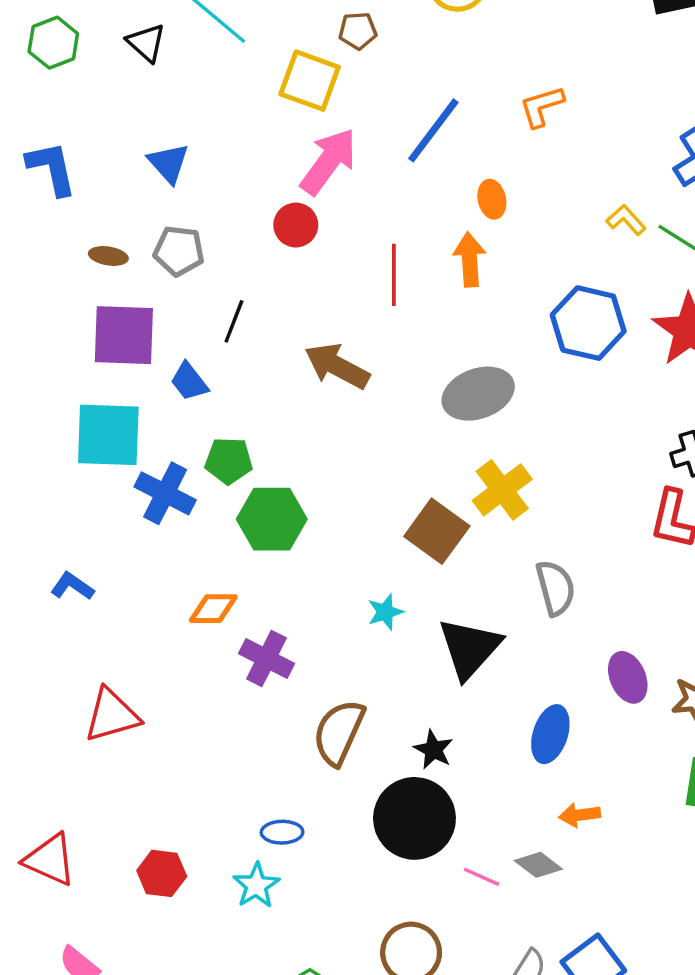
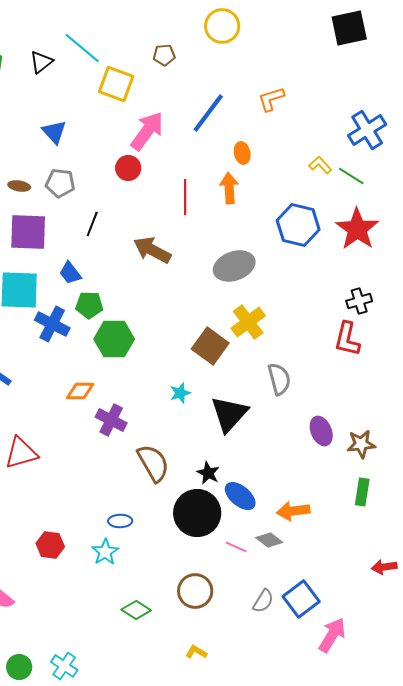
black triangle: (146, 43) -> (41, 62), turned 40
yellow square: (310, 81) -> (116, 84), moved
blue trapezoid: (189, 382) -> (70, 273), moved
brown semicircle: (339, 732) -> (153, 463), turned 126
blue ellipse: (550, 734) -> (240, 496), moved, turned -68
orange arrow: (580, 815) -> (293, 511), size x1.4

